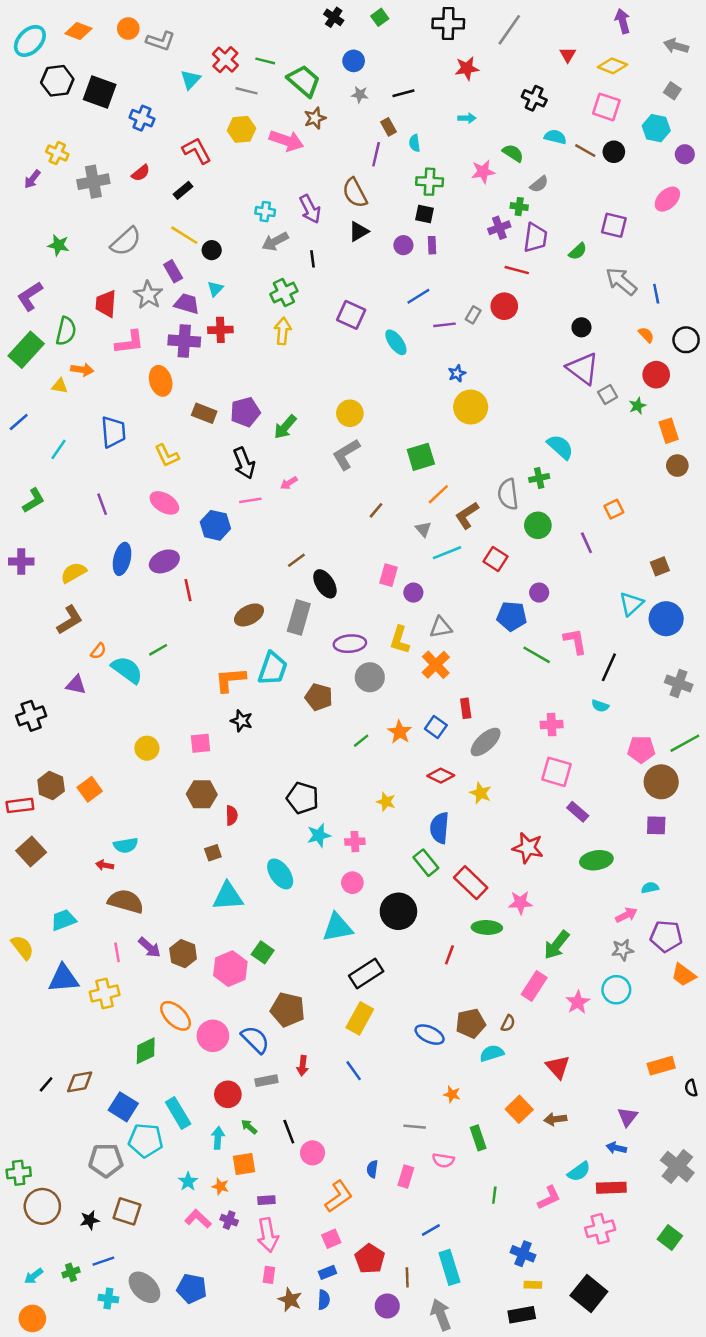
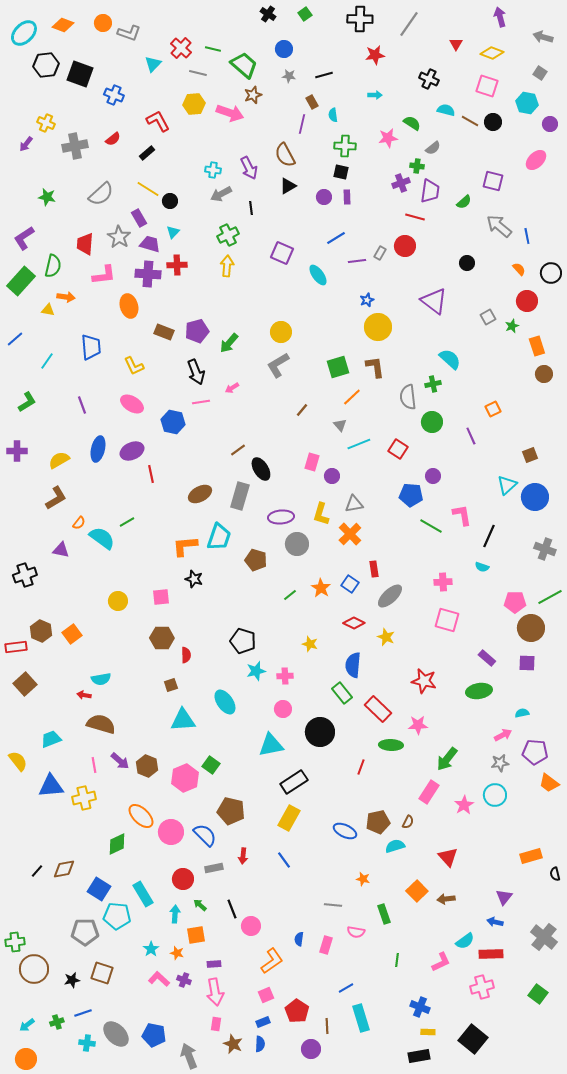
purple triangle: (583, 368) -> (434, 301), moved
brown L-shape: (467, 515) -> (375, 367), moved, turned 115
purple rectangle: (578, 812) -> (487, 658), moved
gray arrow: (441, 1315) -> (189, 1056), moved

